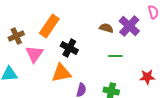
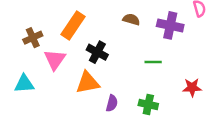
purple cross: (129, 26) -> (170, 25), turned -30
brown semicircle: (106, 28) -> (131, 19), moved

